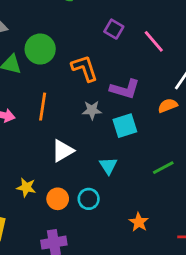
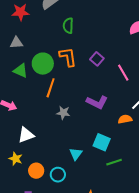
orange L-shape: (85, 68) -> (68, 57), moved
orange line: (43, 107) -> (51, 88), moved
gray star: (92, 110) -> (63, 113), moved
cyan square: (125, 126) -> (102, 142), moved, turned 30
white triangle: (63, 151) -> (26, 135), moved

